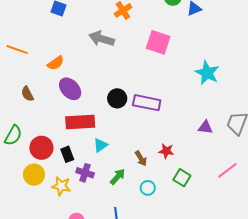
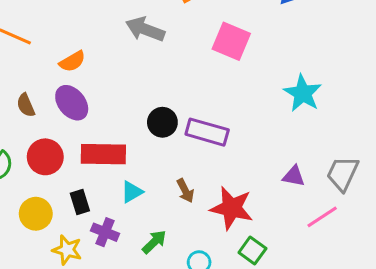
purple ellipse: (70, 89) -> (72, 103), moved
red circle: (41, 148) -> (45, 157), moved
red star: (166, 151) -> (232, 208), size x1.8
brown arrow: (141, 158) -> (185, 191), moved
pink line: (227, 170) -> (322, 217), moved
yellow circle: (34, 175) -> (36, 214), moved

